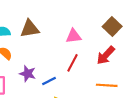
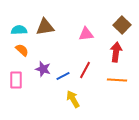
red arrow: (106, 55) -> (116, 52), turned 144
red line: (73, 63) -> (85, 70), moved

